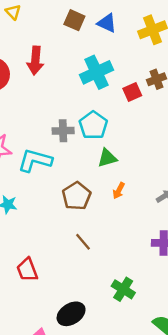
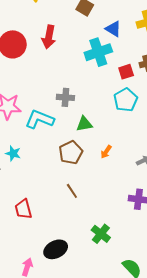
blue triangle: (107, 23) -> (113, 29), moved
cyan pentagon: (93, 125) -> (126, 100), moved
green triangle: (107, 158) -> (84, 124), moved

